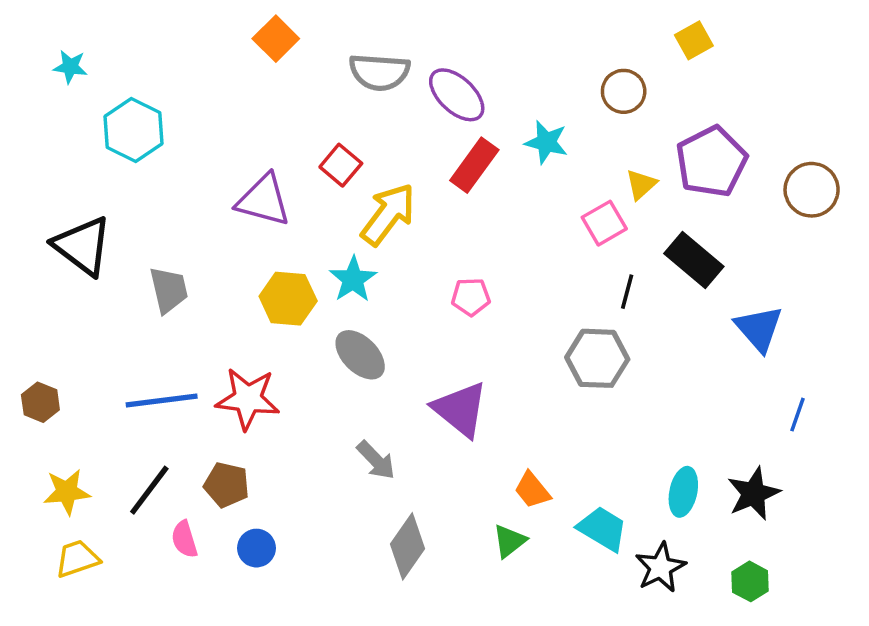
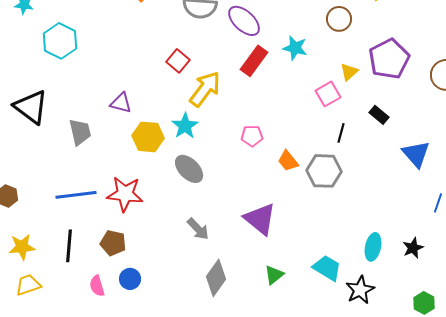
purple triangle: (263, 200) -> (121, 103), moved, size x0.7
black rectangle: (694, 260) -> (379, 115), size x0.6
purple triangle: (460, 409) -> (260, 219), moved
black line: (149, 490) -> (69, 246), turned -32
orange trapezoid: (532, 490) -> (288, 161), moved
black star: (754, 494) -> (413, 248), size x0.7
pink semicircle: (184, 539) -> (97, 286), moved
green hexagon: (750, 581) -> (424, 303), moved

